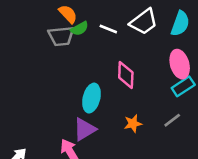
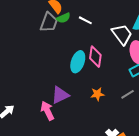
white trapezoid: (144, 22) -> (122, 34), moved, turned -95
gray trapezoid: (61, 36) -> (49, 22), turned -70
cyan ellipse: (91, 98) -> (78, 62), moved

